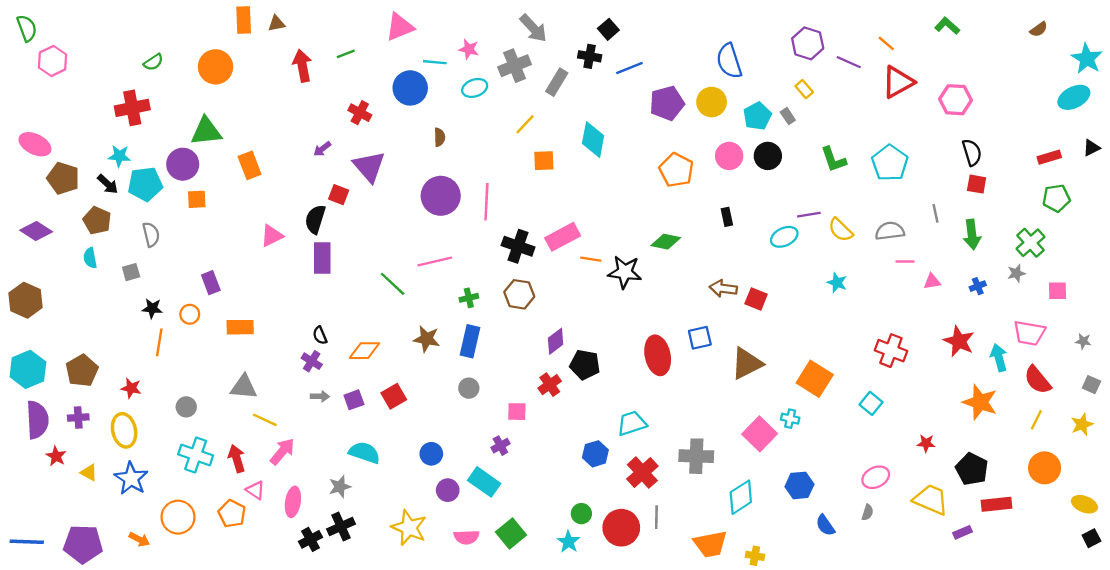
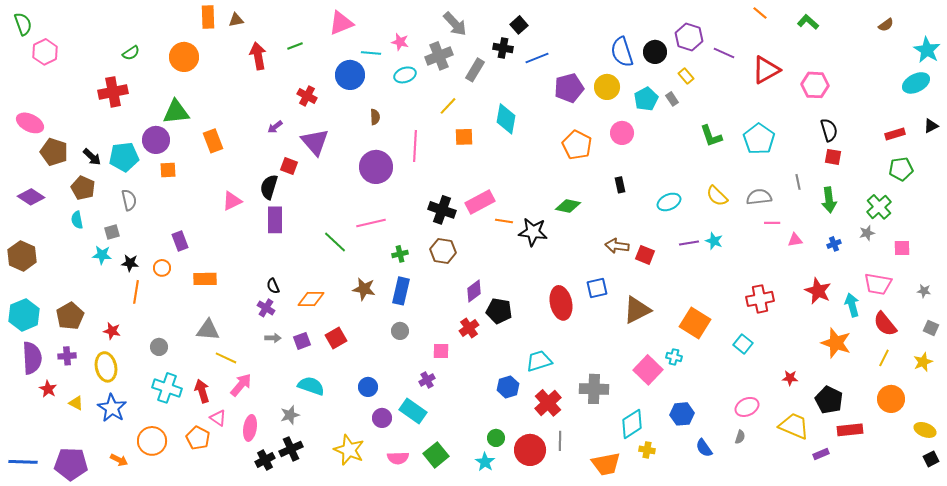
orange line: (886, 43) -> (760, 13), moved
cyan star: (119, 156) -> (102, 255), moved
black circle: (768, 156) -> (655, 52), moved
pink line: (486, 202) -> (415, 146), moved
purple line: (809, 215) -> (689, 243), moved
red cross: (891, 351) -> (760, 299), turned -32
yellow cross: (755, 556) -> (647, 450), moved

